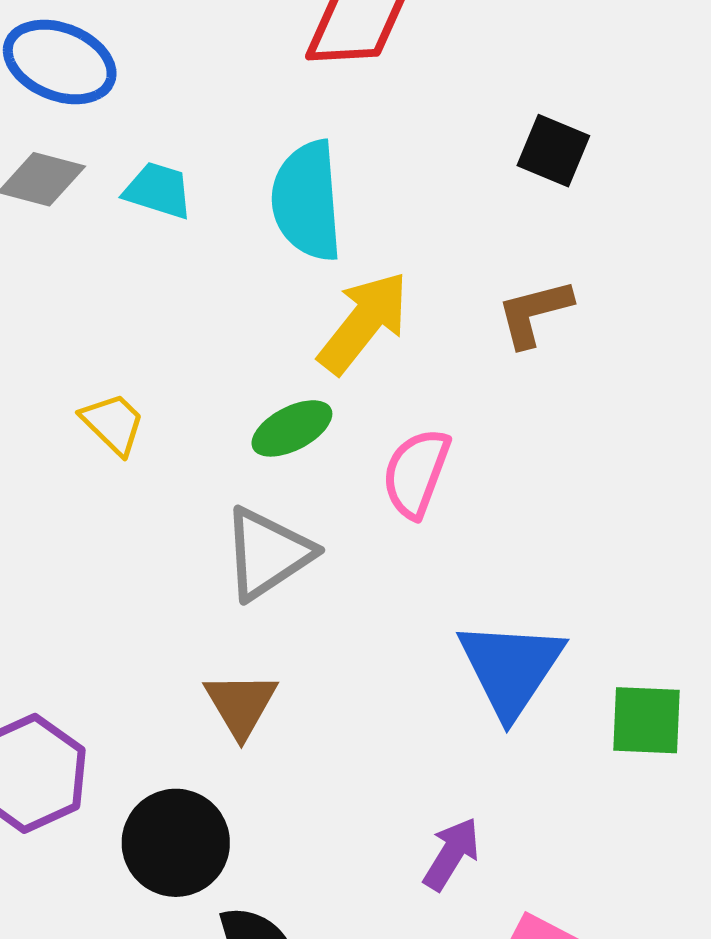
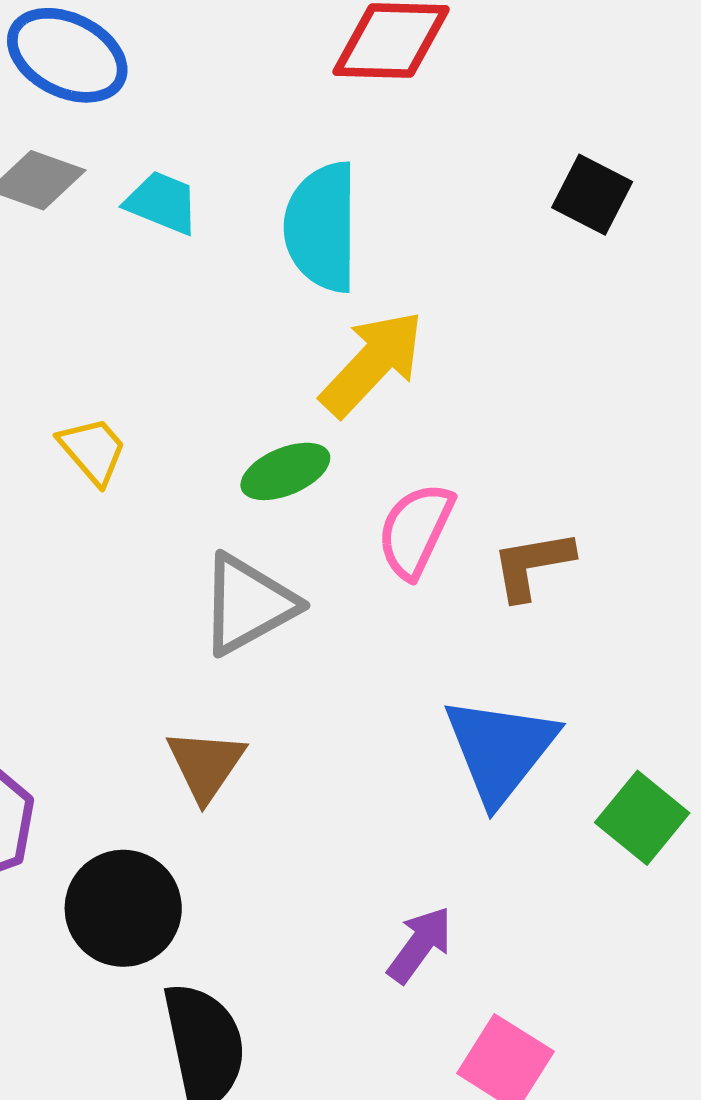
brown L-shape: (534, 313) -> (532, 565), moved
green square: (647, 720) -> (642, 818), turned 32

